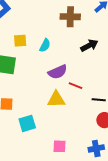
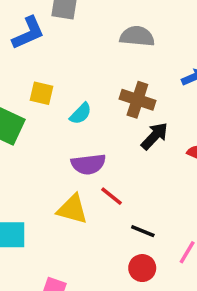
brown cross: (70, 17) -> (137, 100), moved
black arrow: (89, 45) -> (155, 136), turned -36

